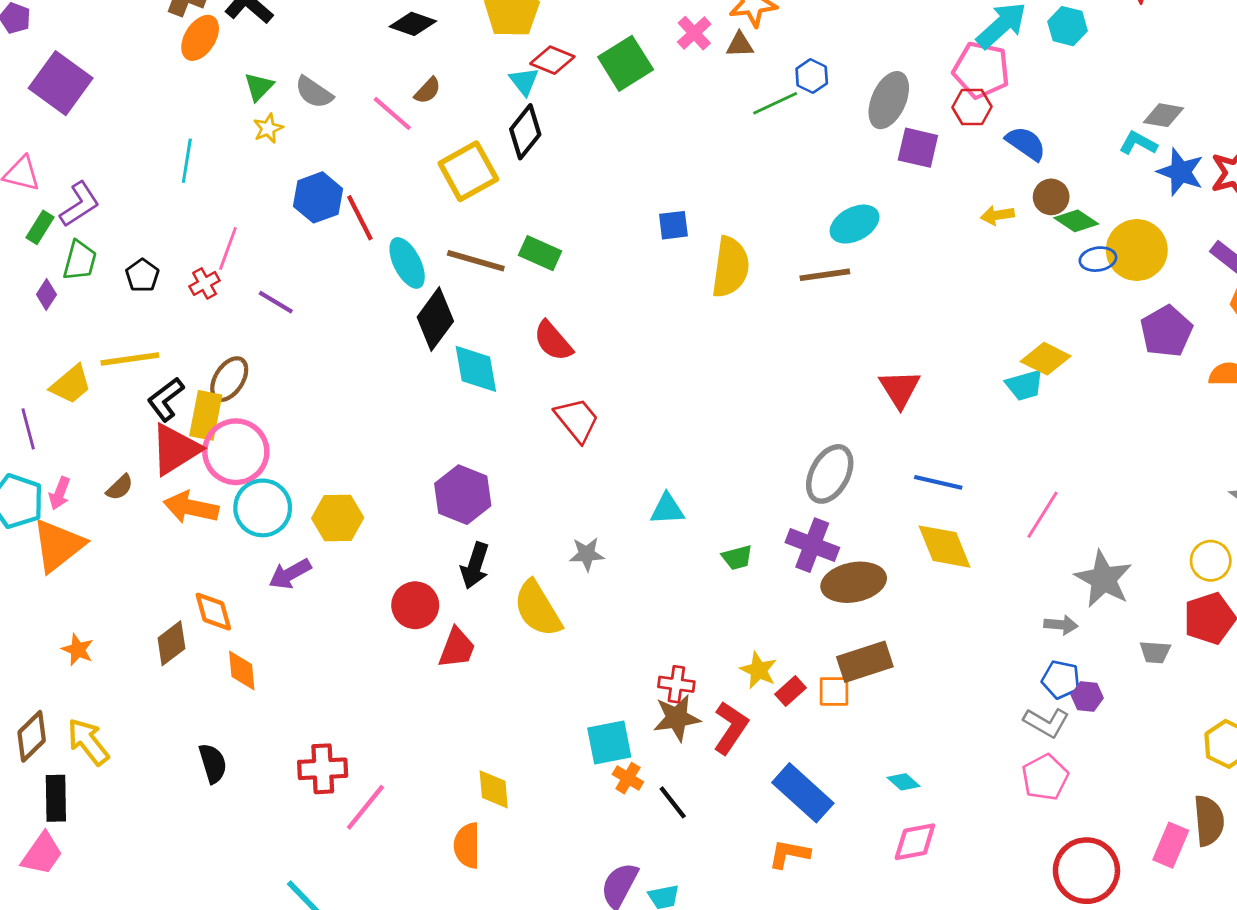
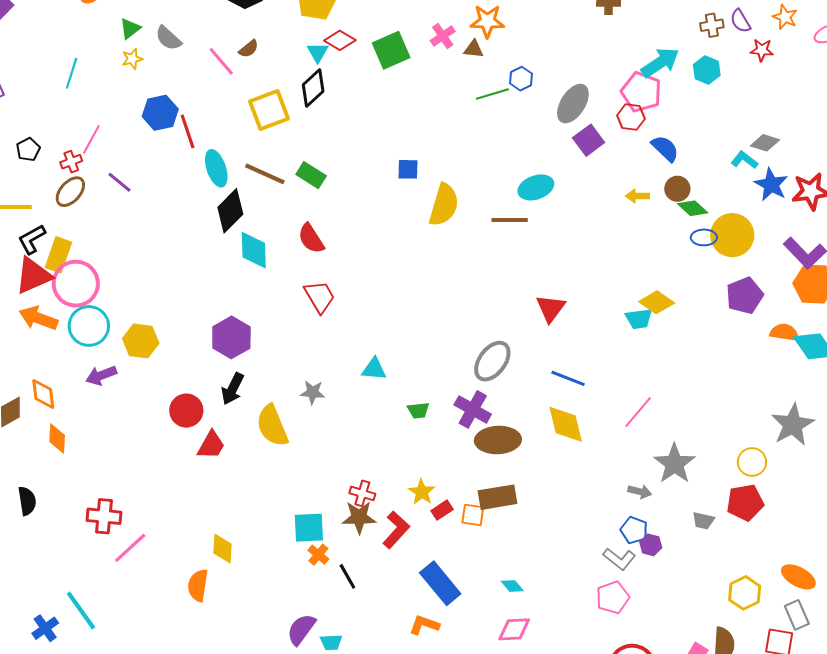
purple square: (918, 148) -> (589, 140), turned 32
brown ellipse: (229, 379) -> (70, 192), moved

